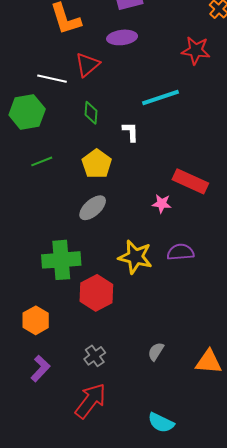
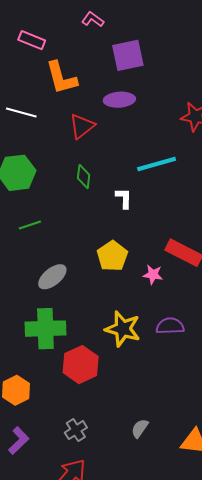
white line: (52, 79) -> (21, 112), moved
yellow pentagon: (97, 164) -> (112, 256), moved
gray ellipse: (93, 208) -> (52, 277), moved

